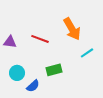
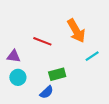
purple triangle: (10, 42) -> (14, 56), moved
blue semicircle: (33, 86) -> (47, 92), moved

